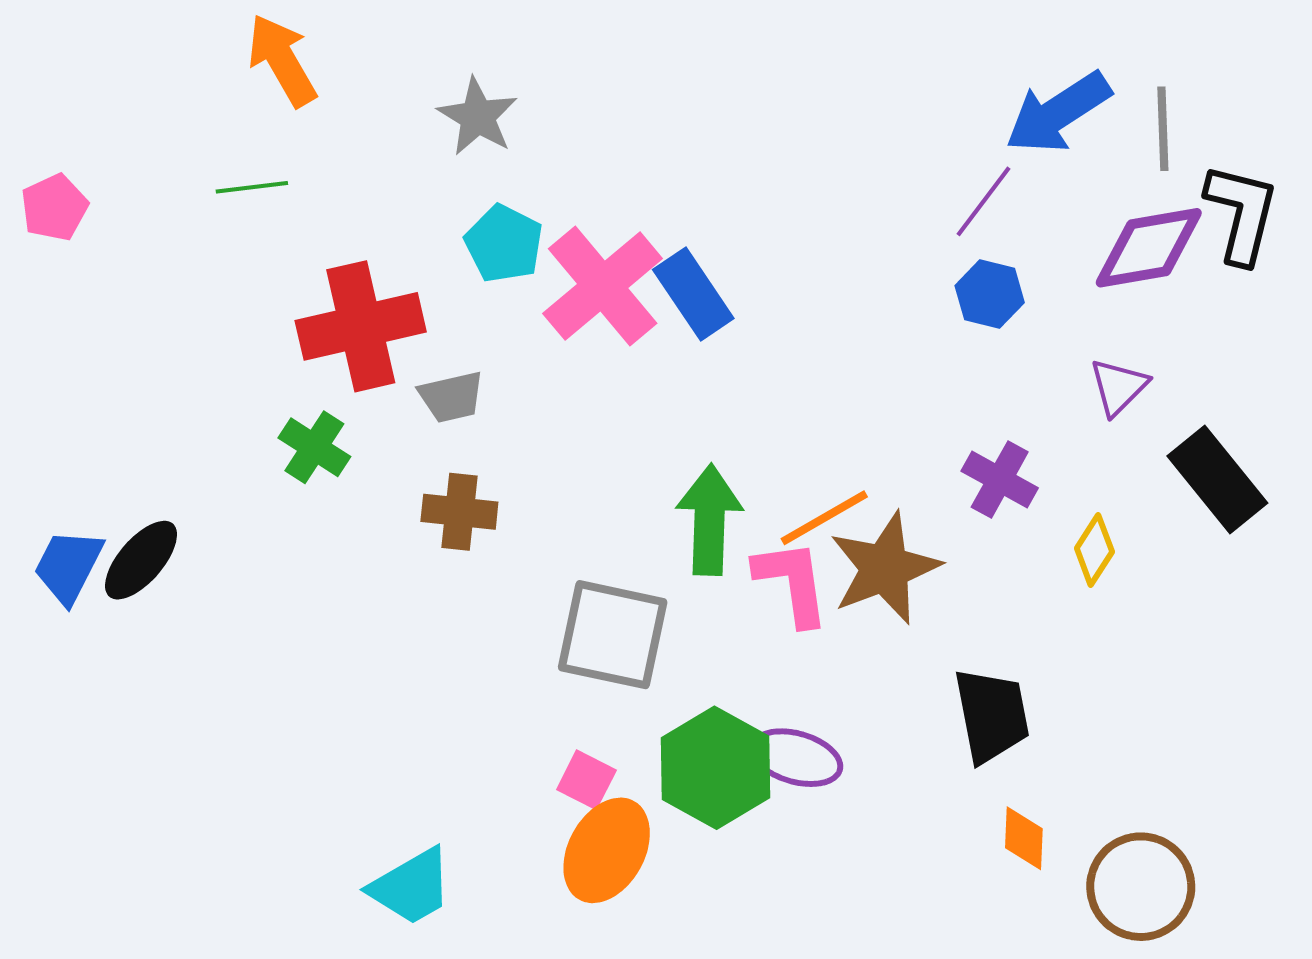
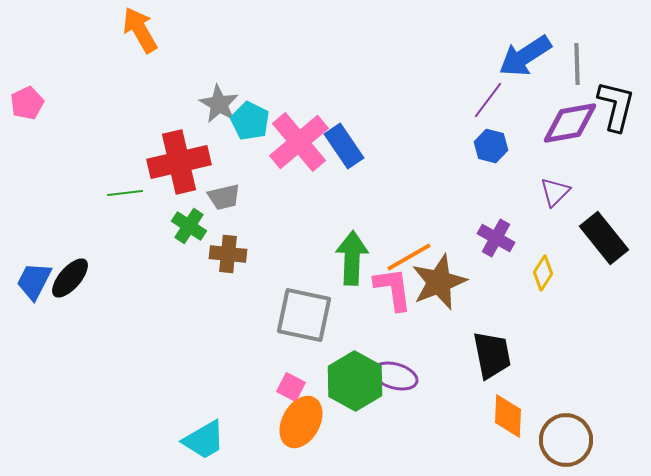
gray star: (478, 117) -> (219, 104), moved
green line: (252, 187) -> (125, 193), moved
green cross: (314, 447) -> (189, 226), moved
orange diamond: (1024, 838) -> (508, 416), size x1.4

